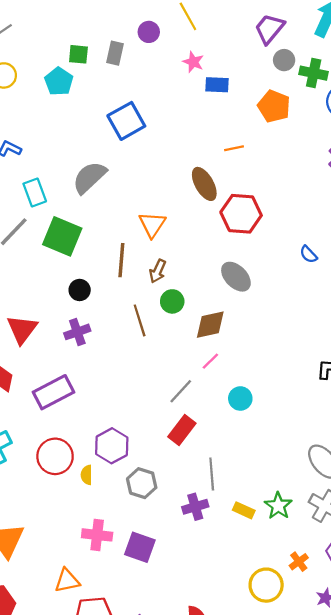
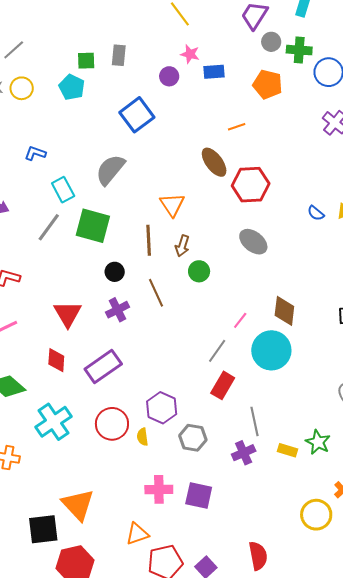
purple circle: (149, 32) -> (169, 76), moved
brown line: (140, 320) -> (156, 293), moved
brown diamond: (210, 325) -> (284, 311), moved, turned -64
cyan circle: (240, 398) -> (271, 350), size x1.8

